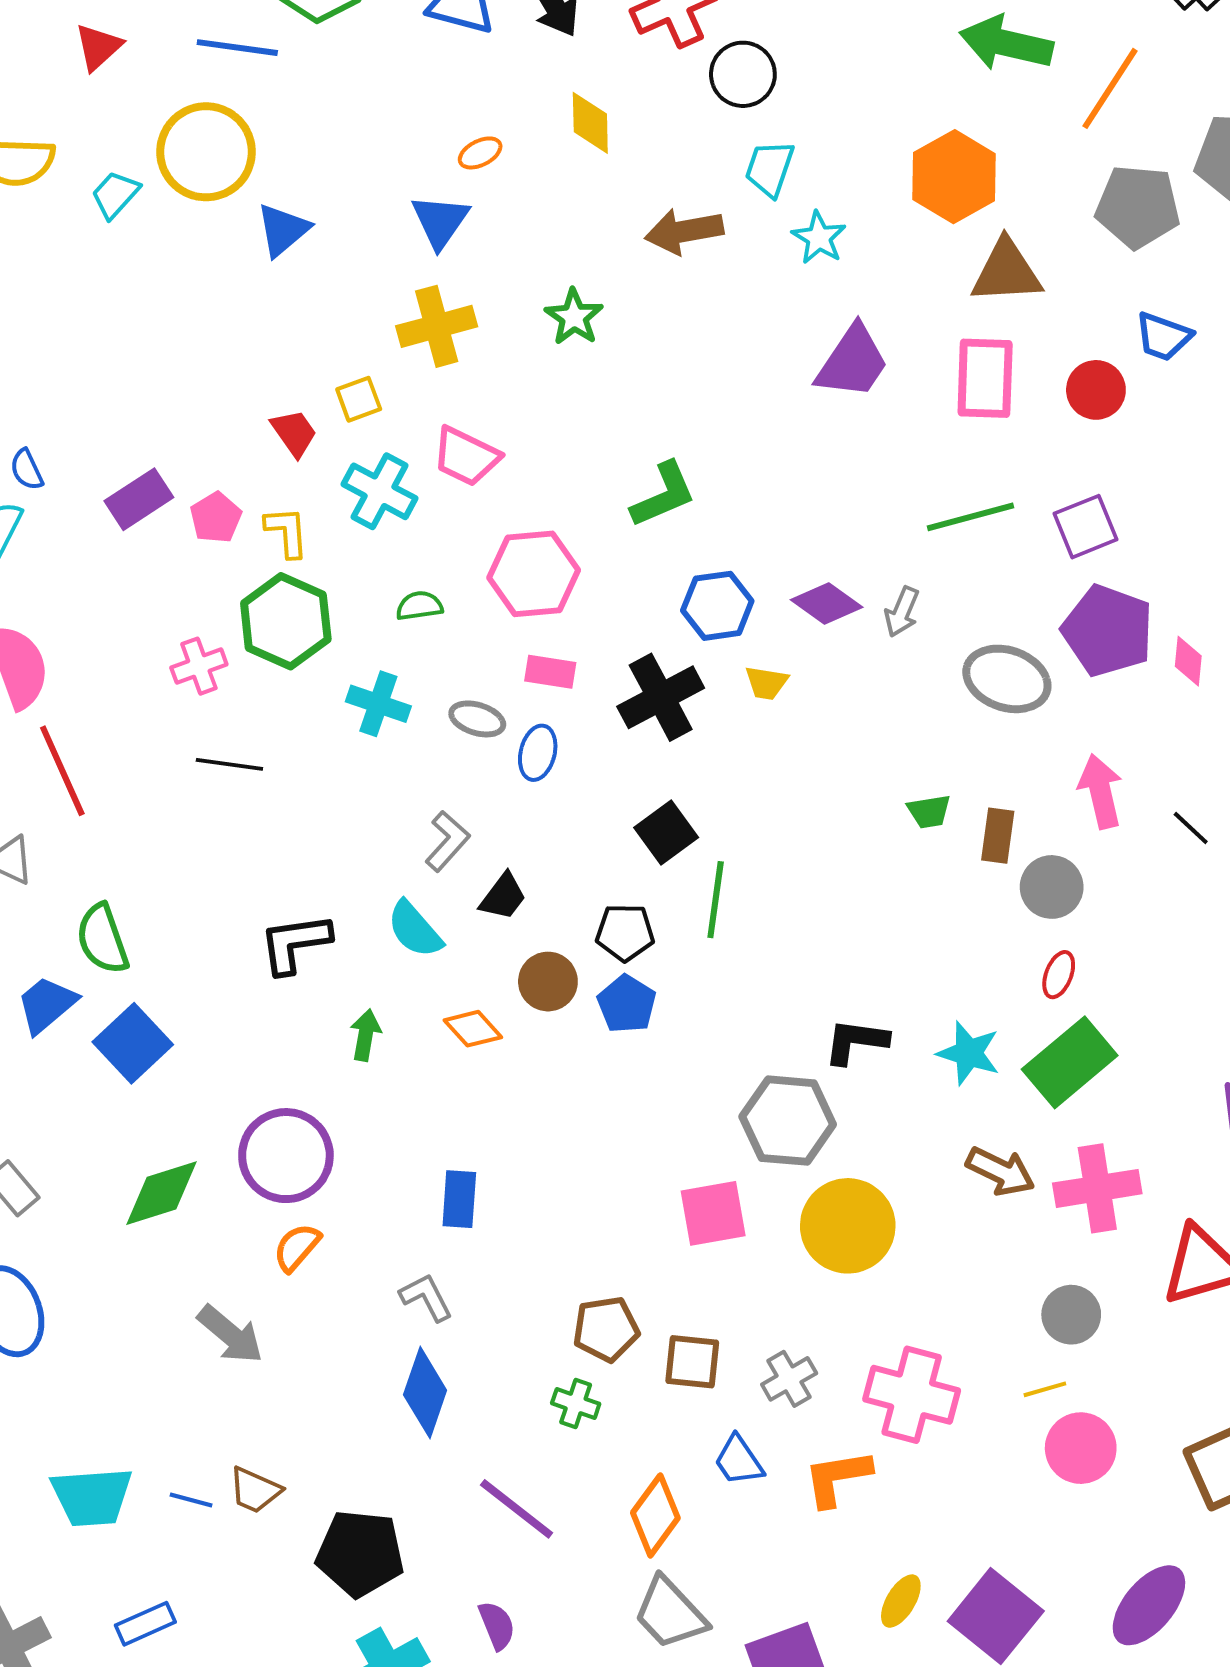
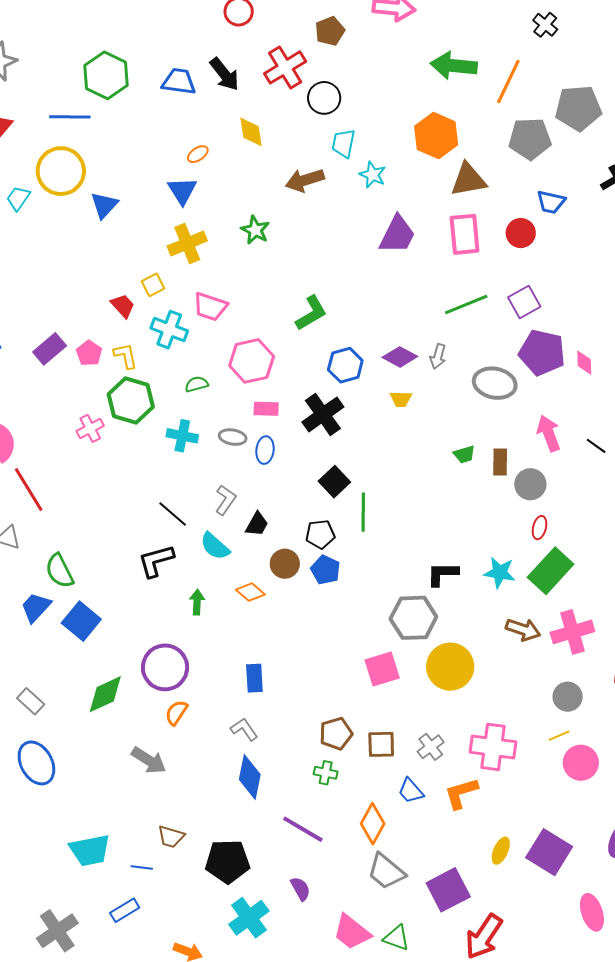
yellow trapezoid: (766, 683) -> (401, 399), moved
black line: (229, 764) -> (173, 514), moved, turned 40
blue line: (191, 1500) -> (142, 868), moved

